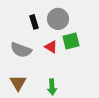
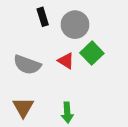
black rectangle: (34, 22) -> (43, 17), moved
green square: (71, 41) -> (92, 53), turned -30

